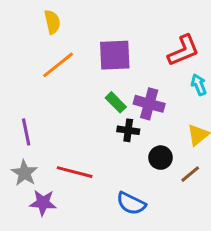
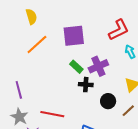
purple cross: (149, 104) -> (98, 66), turned -36

